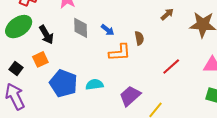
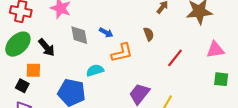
brown semicircle: (139, 38) -> (149, 34), moved
orange square: (40, 59) -> (33, 70), moved, turned 35
cyan semicircle: (94, 84) -> (95, 70), moved

